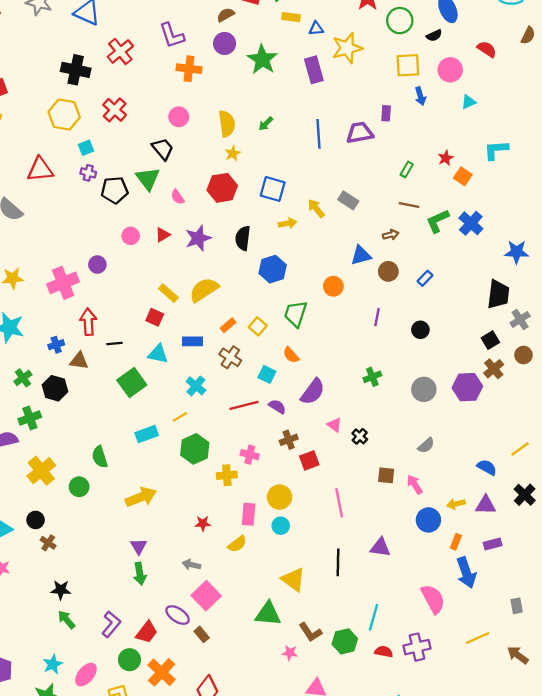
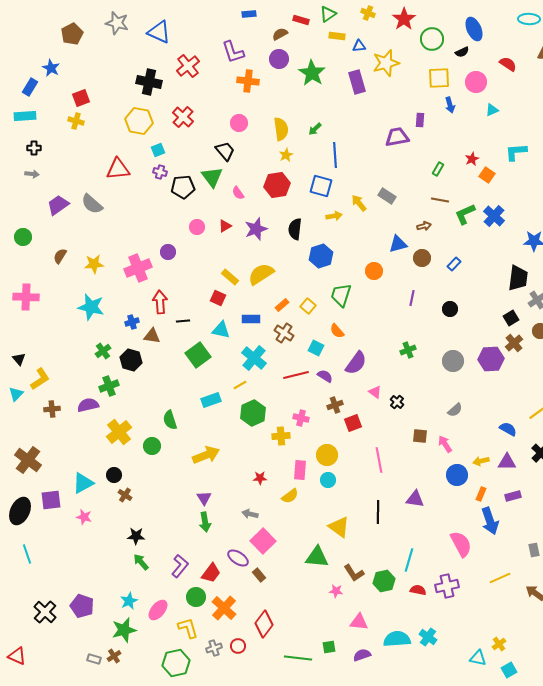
blue line: (318, 134) -> (335, 155), moved
cyan cross: (196, 386) -> (254, 358), size x1.4

